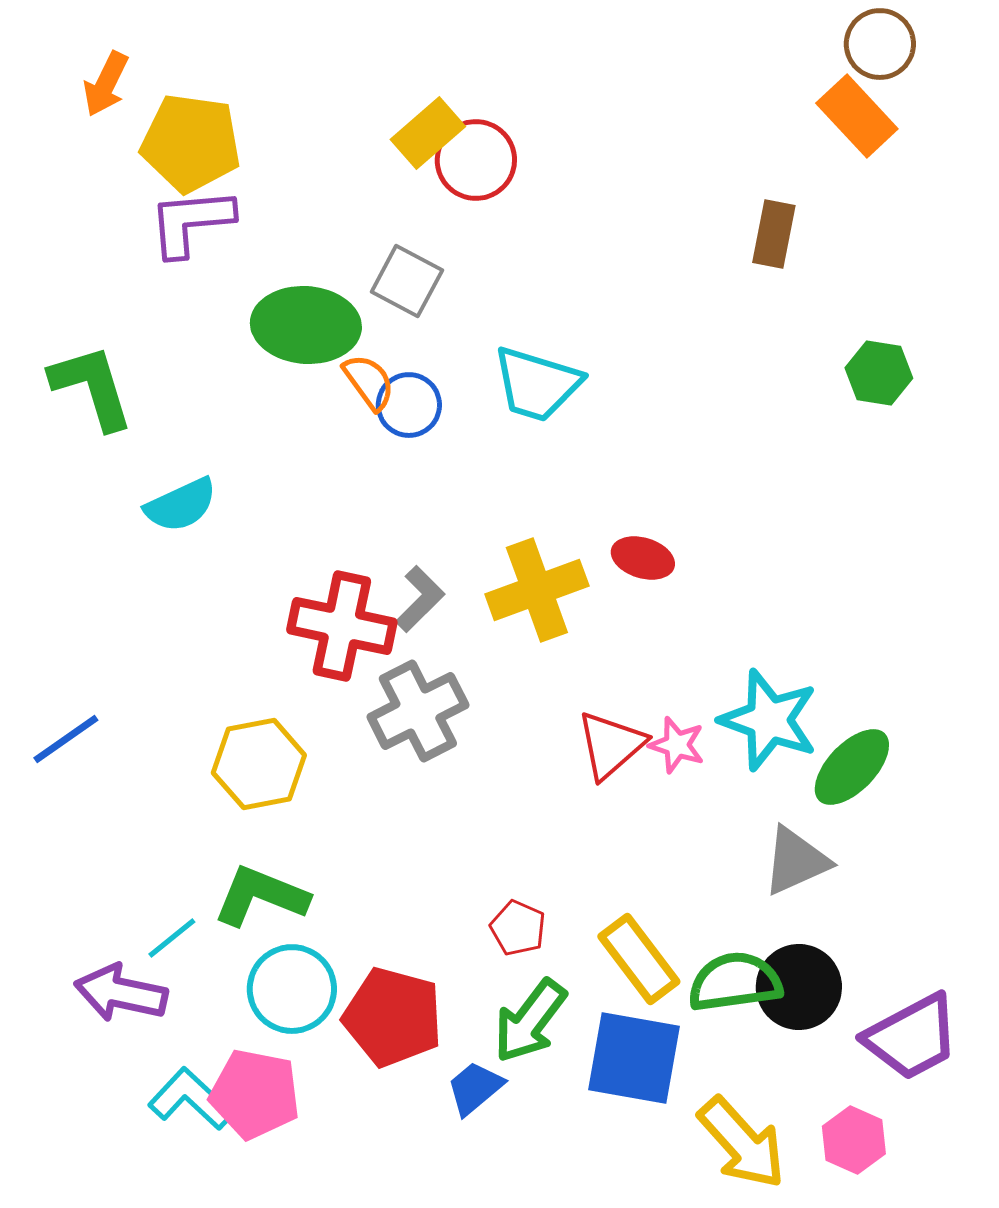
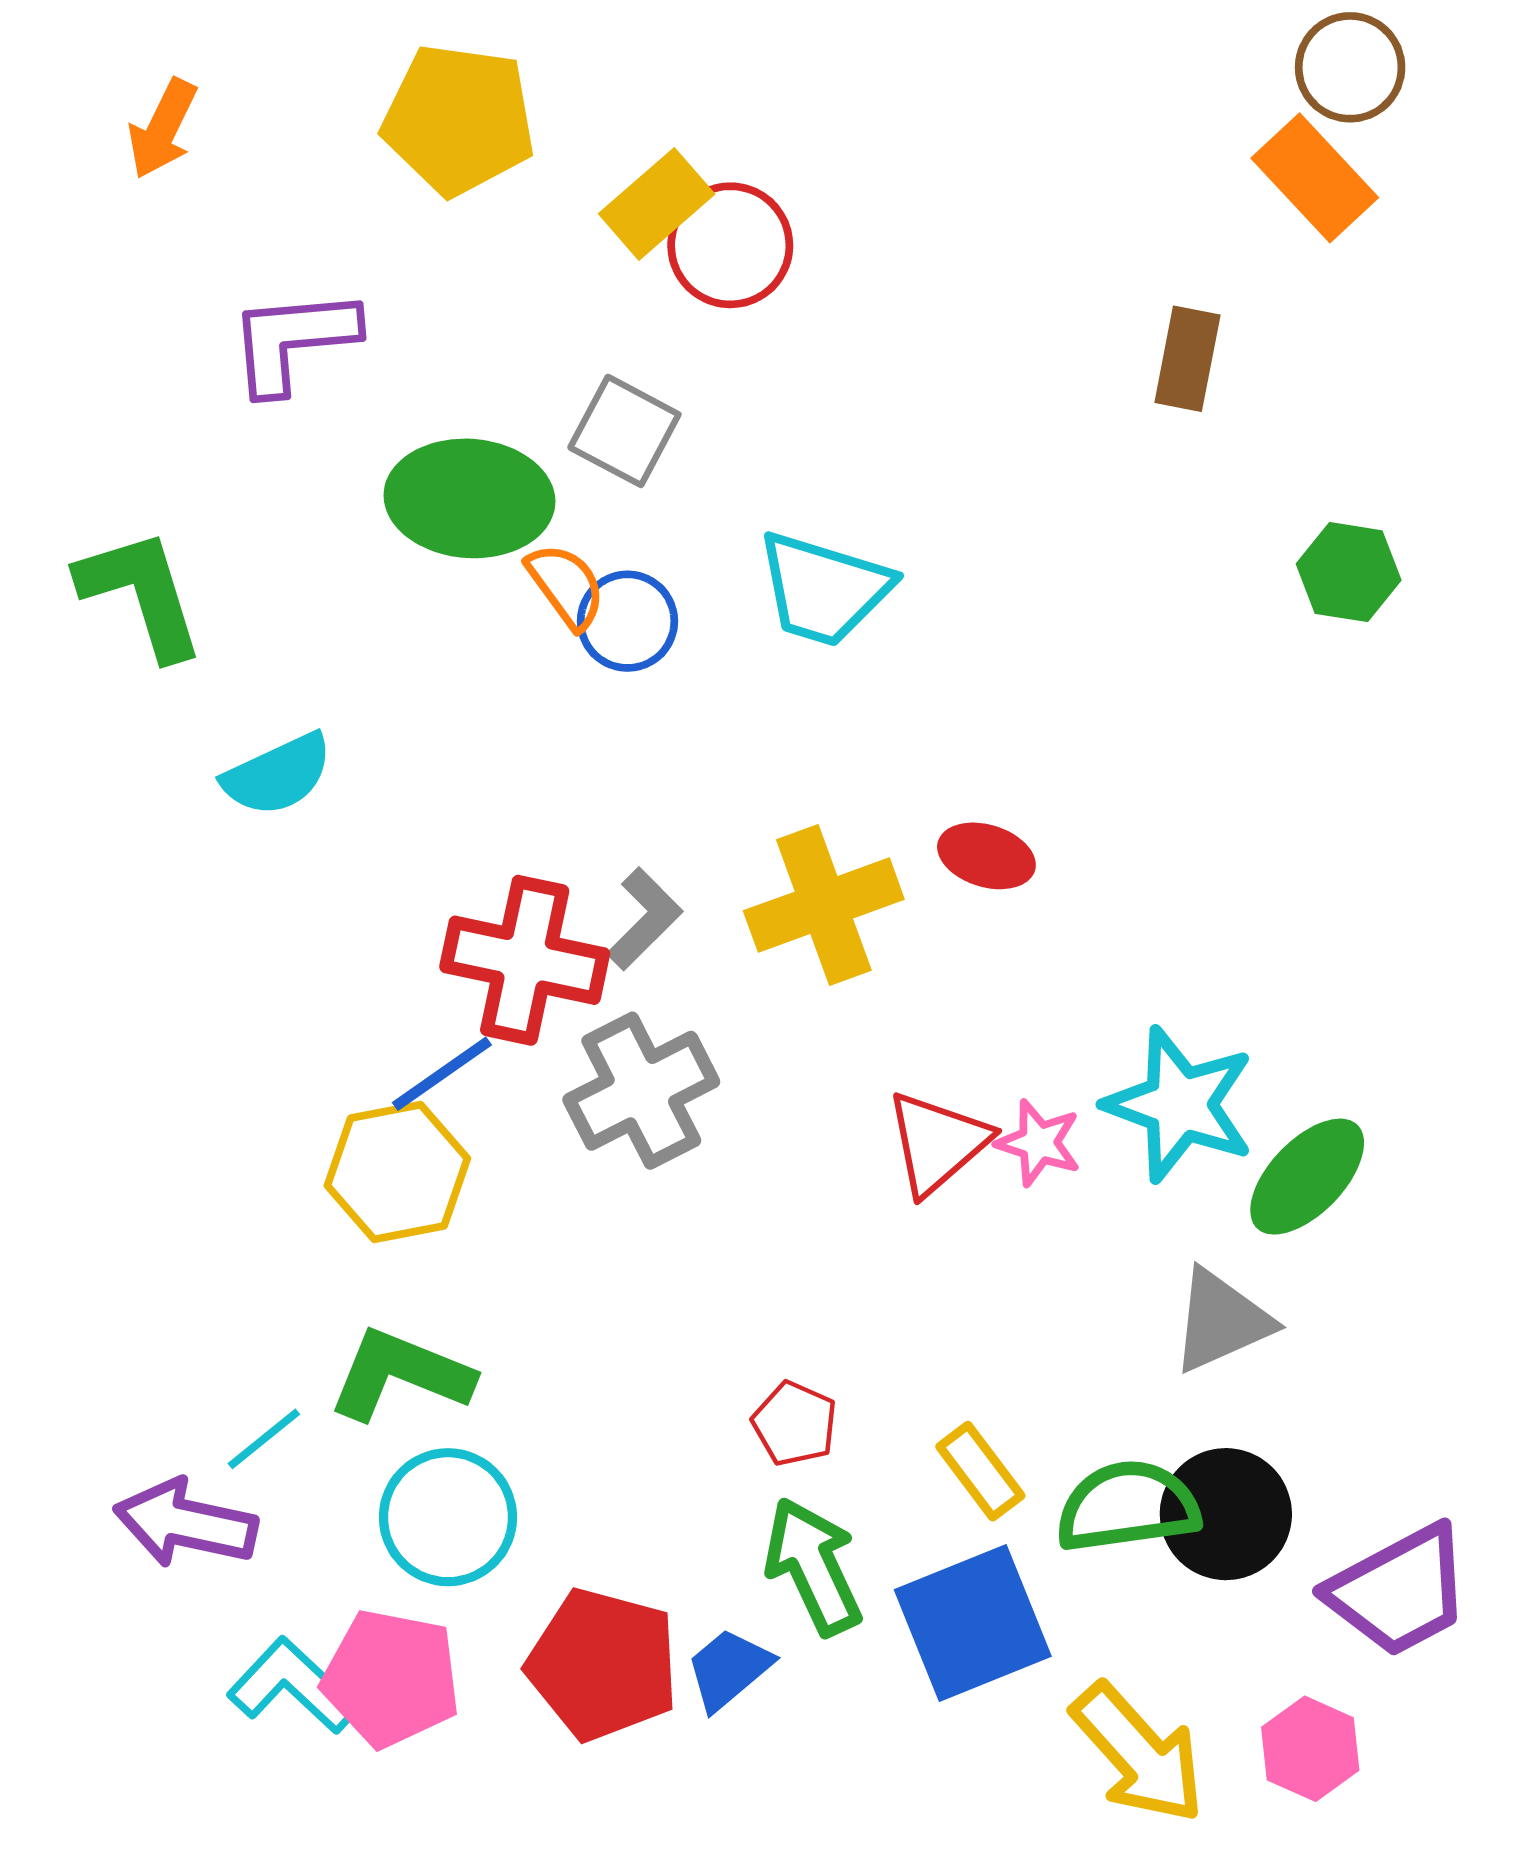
yellow pentagon: (191, 143) -> (459, 120), moved
blue line: (66, 739) -> (442, 1074), moved
yellow rectangle: (639, 959) -> (980, 1471), size x0.7
red pentagon: (393, 1017) -> (603, 1664), moved
green arrow: (530, 1021) -> (813, 1566), turned 118
blue square: (634, 1058) -> (973, 1623), turned -32

